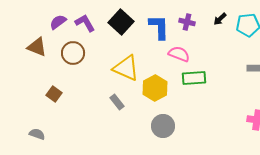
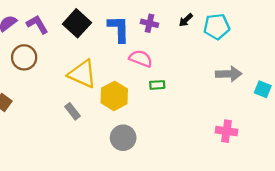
green rectangle: (194, 78) -> (157, 85), size x0.6

